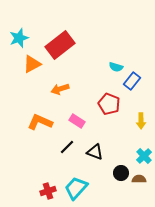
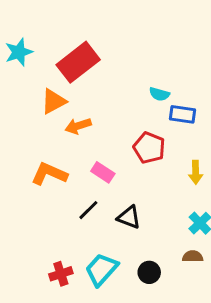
orange triangle: (32, 64) -> (54, 101), moved
blue rectangle: (132, 81) -> (183, 114), turned 60
black circle: (121, 173) -> (149, 272), moved

